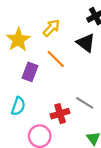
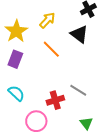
purple rectangle: (30, 72) -> (15, 59), moved
cyan semicircle: (18, 106) -> (16, 93), turned -66

